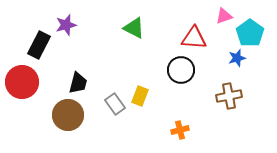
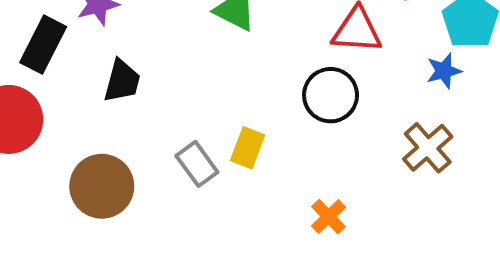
black trapezoid: (78, 83) -> (122, 81), moved
brown cross: (229, 96) -> (428, 148), turned -30
orange cross: (180, 130) -> (328, 217), turned -30

